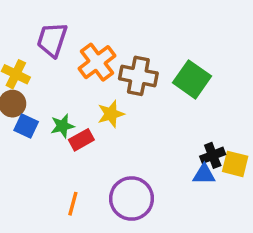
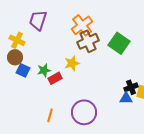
orange cross: (97, 62) -> (82, 25), moved
brown cross: (138, 76) -> (88, 41), turned -35

